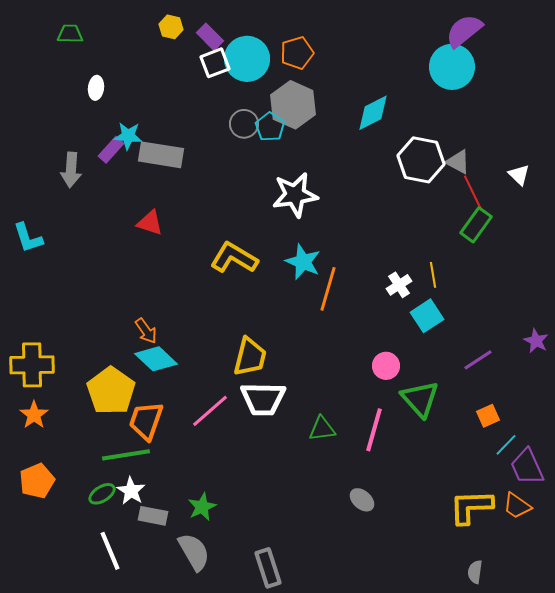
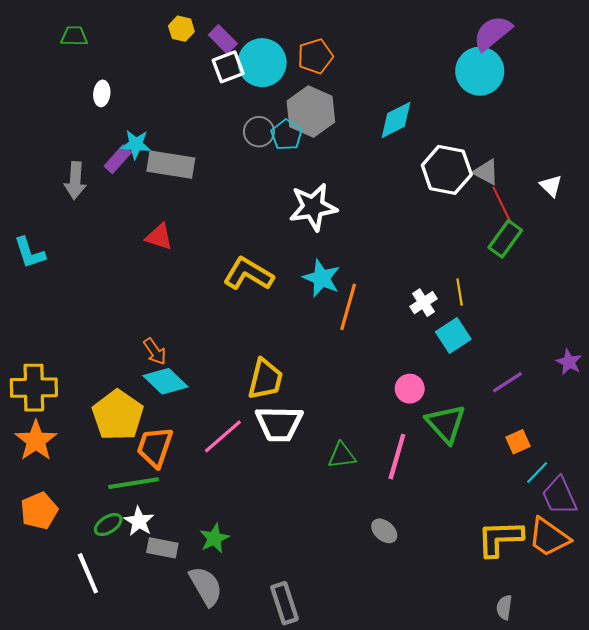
orange star: (34, 415) -> (36, 441), size x1.4
orange trapezoid: (517, 506) -> (549, 537), size x1.4
white line: (110, 551) -> (88, 573), moved

